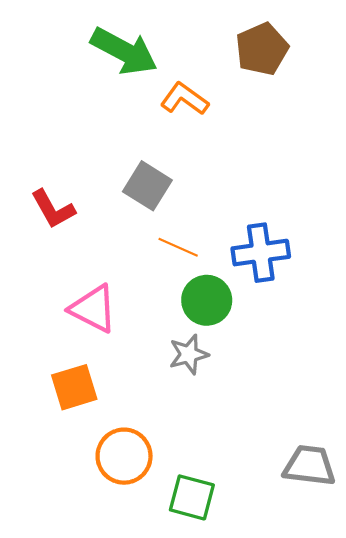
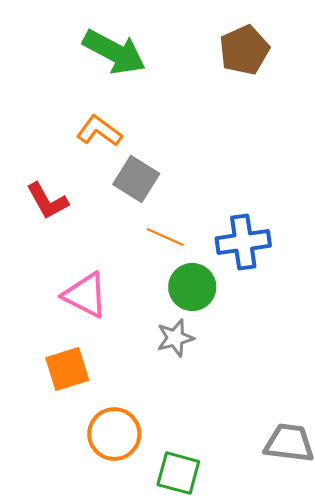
orange L-shape: (184, 99) -> (99, 131), moved

